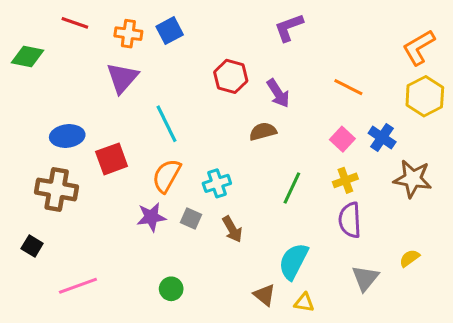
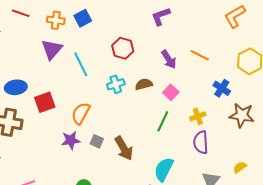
orange L-shape: (419, 47) -> (235, 16), moved
purple arrow: (278, 93) -> (169, 59), moved
cyan line: (167, 124) -> (81, 64), moved
pink square: (342, 139) -> (171, 92), moved
cyan cross: (217, 183) -> (116, 84), moved
brown arrow: (232, 229) -> (124, 148), size x1.4

